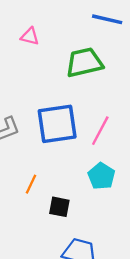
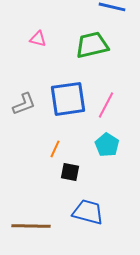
pink triangle: (30, 36) -> (38, 39), moved
orange line: (31, 184) -> (55, 149), moved

